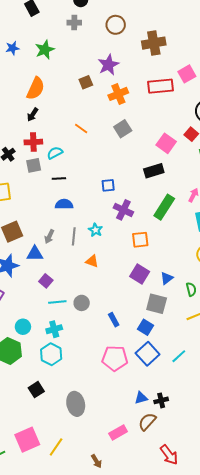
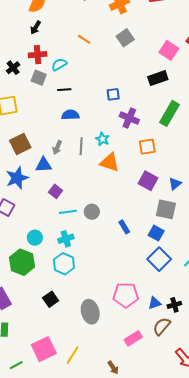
gray square: (34, 165) -> (39, 78), turned 35
orange triangle: (92, 261) -> (110, 162), moved, size x1.5
pink pentagon: (115, 358) -> (126, 295), moved

